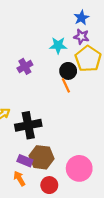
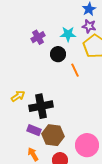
purple cross: (25, 66) -> (38, 37), moved
black circle: (68, 71) -> (58, 54), moved
purple rectangle: (25, 161) -> (34, 130), moved

